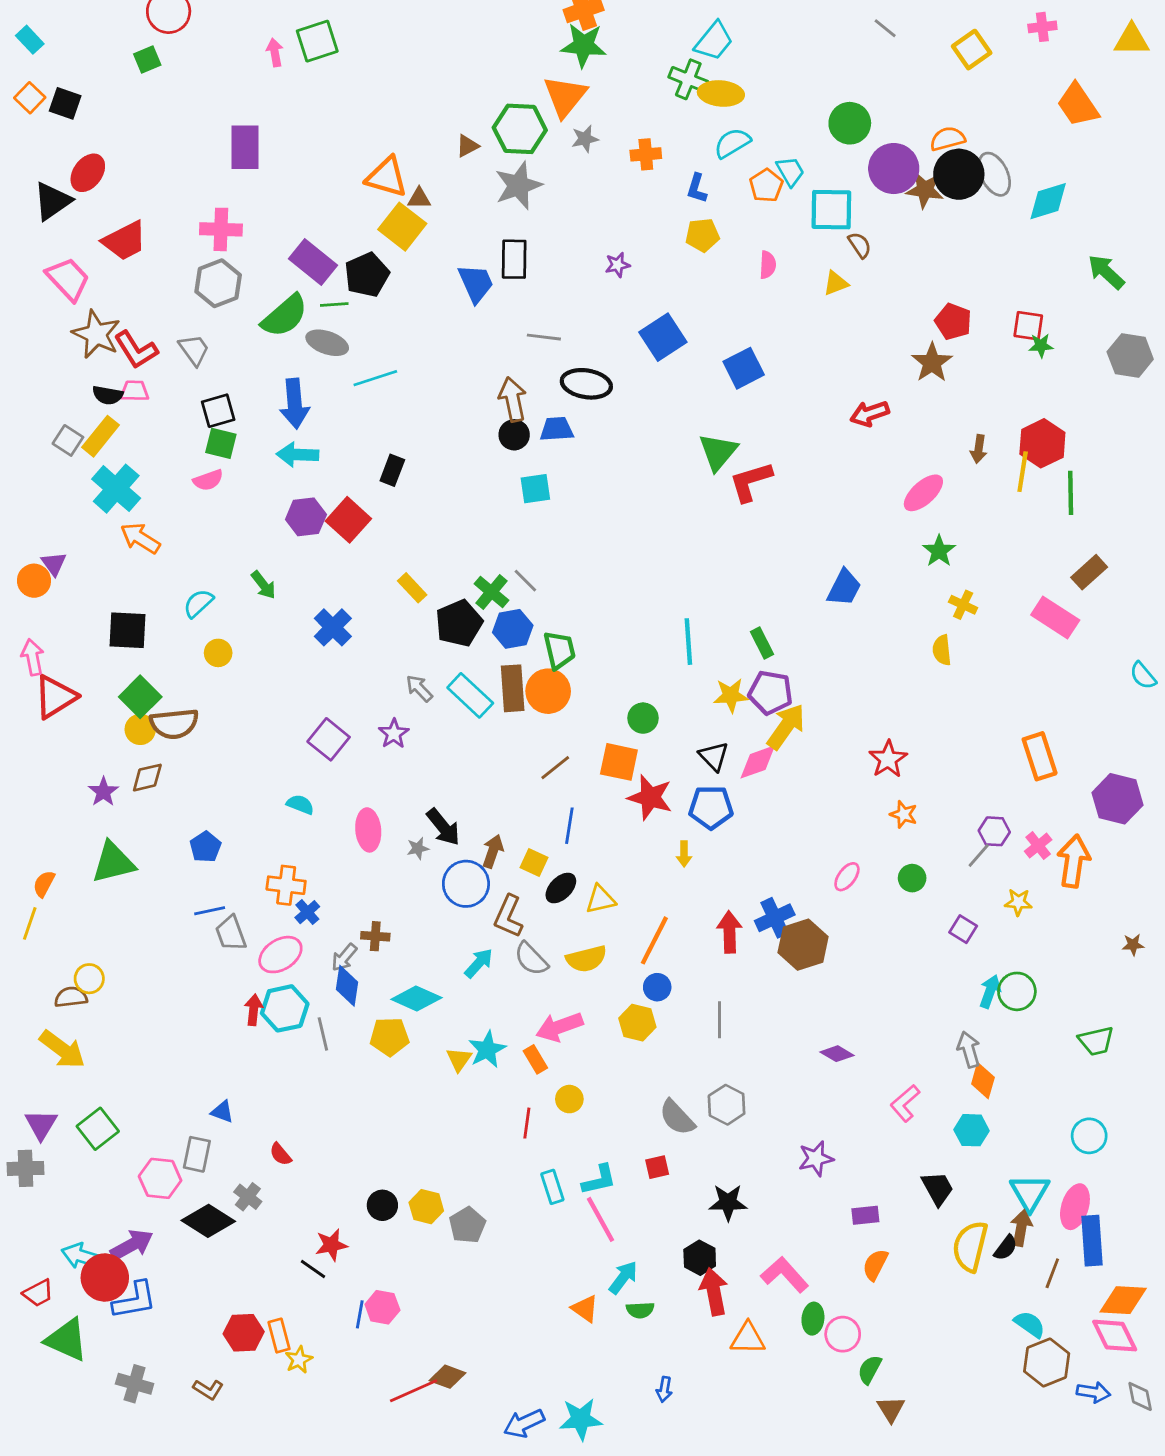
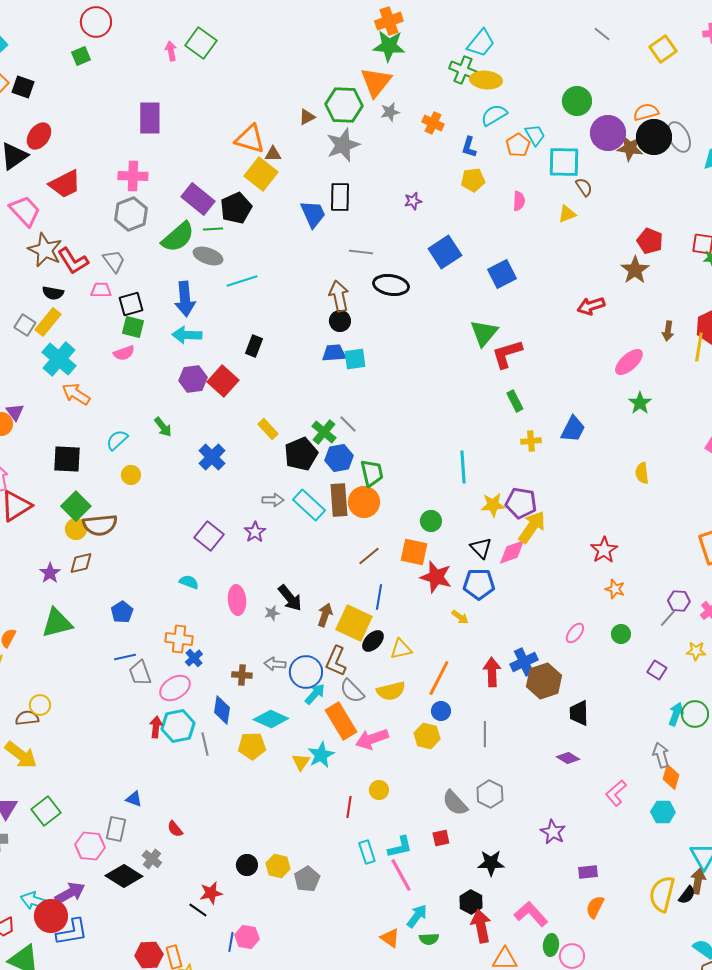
green square: (317, 41) -> (201, 43), turned -36
orange cross: (646, 154) -> (433, 123), turned 30
pink trapezoid: (135, 391) -> (101, 290), moved
blue trapezoid: (557, 429) -> (334, 353), moved
yellow cross: (963, 605) -> (531, 441), moved, turned -30
green rectangle: (762, 643) -> (515, 401), moved
gray arrow: (419, 688) -> (273, 500), turned 135
yellow arrow: (684, 854) -> (460, 617), turned -54
yellow square: (534, 863) -> (354, 623), size x1.8
blue circle: (466, 884) -> (306, 672), moved
gray arrow: (344, 957) -> (275, 664), moved, turned 55
orange rectangle: (535, 1059) -> (341, 721), moved, size x1.8
purple star: (816, 1159) -> (553, 832), turned -30
black trapezoid: (938, 1188) -> (579, 713), moved, turned -152

